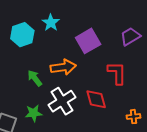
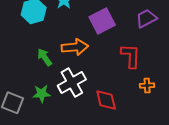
red diamond: (96, 99) -> (106, 100), moved
orange cross: (134, 117) -> (147, 86), moved

